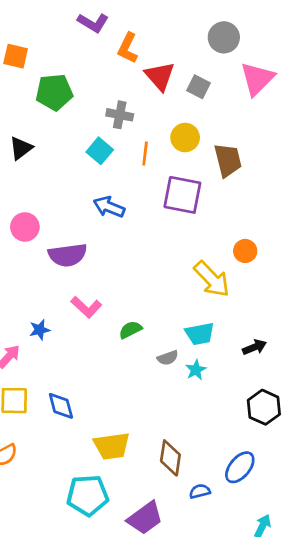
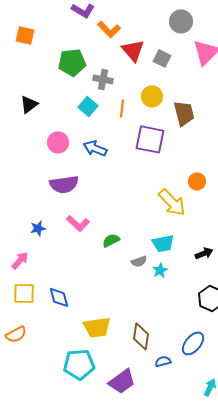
orange L-shape: (128, 48) -> (109, 29), turned -70
green pentagon: (54, 92) -> (72, 62), moved
pink circle: (25, 227) -> (58, 142), moved
blue star: (40, 330) -> (38, 228), moved

